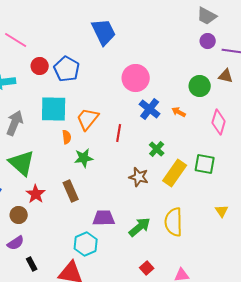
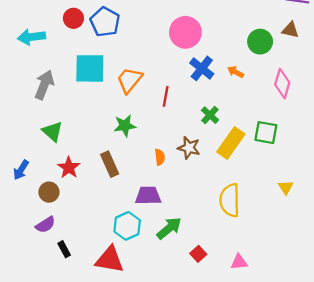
orange semicircle: (67, 137) -> (160, 157), moved
green triangle: (22, 163) -> (52, 131), size x0.7
green arrow: (140, 227) -> (169, 228), moved

